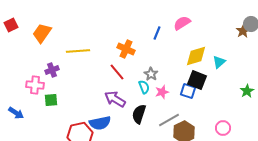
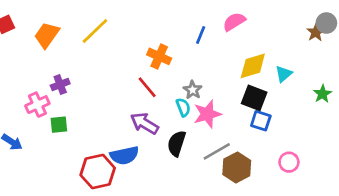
yellow line: (78, 51) -> (95, 31), moved, turned -40
pink cross: (35, 85) -> (37, 105), turned -30
blue square: (188, 91) -> (261, 121), moved
green star: (247, 91) -> (322, 94), moved
pink star: (162, 92) -> (207, 114), size x1.5

